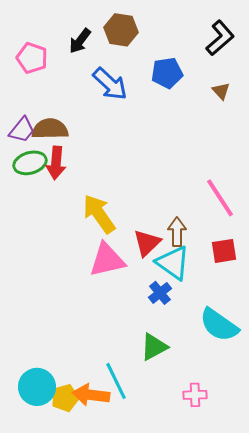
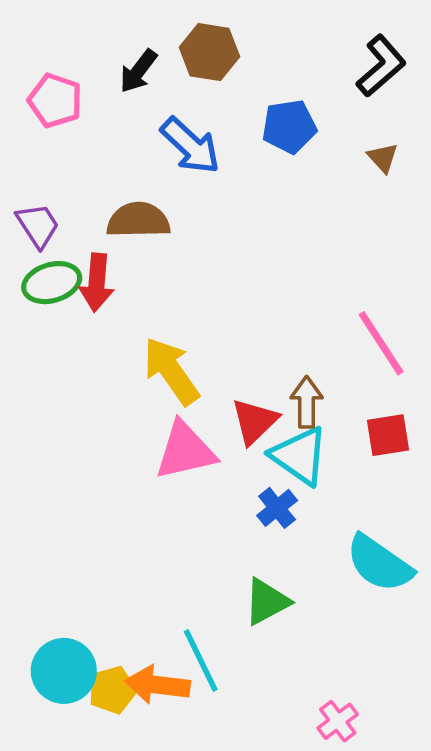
brown semicircle: (50, 129) -> (138, 220), moved
purple trapezoid: (22, 130) -> (38, 225), turned -72
pink cross: (195, 395) -> (338, 721), moved, turned -35

